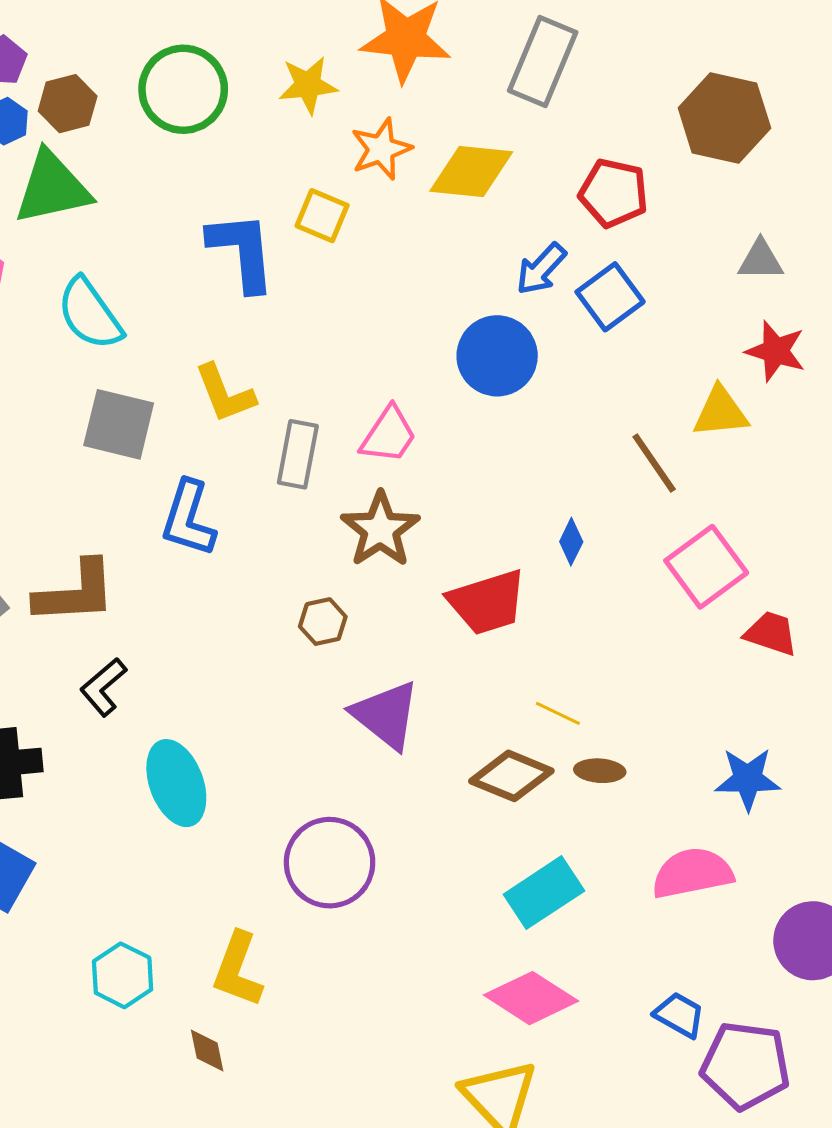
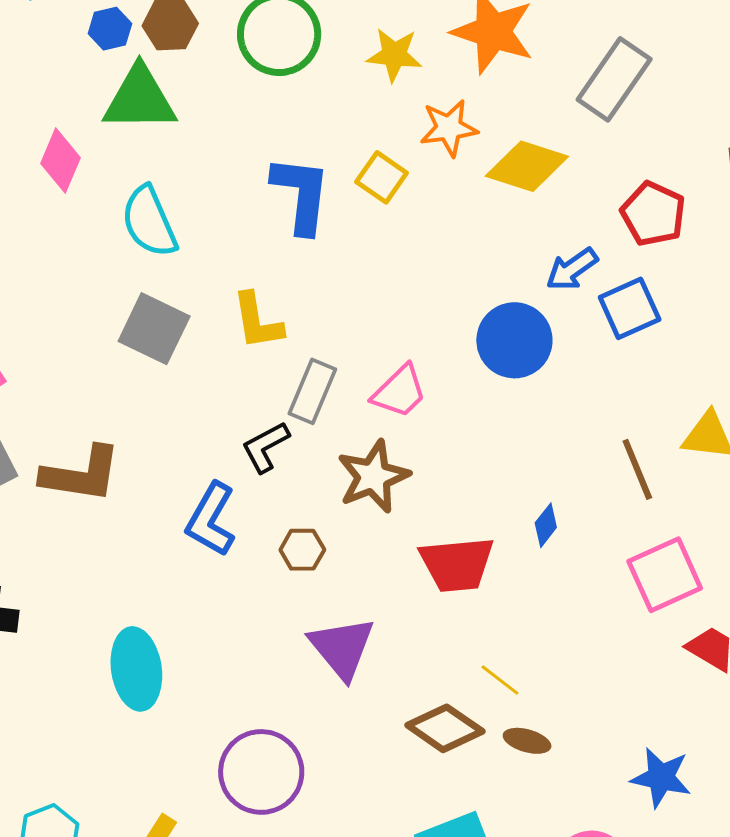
blue L-shape: (188, 518) -> (211, 519), moved
black L-shape: (103, 687) -> (265, 447), moved

